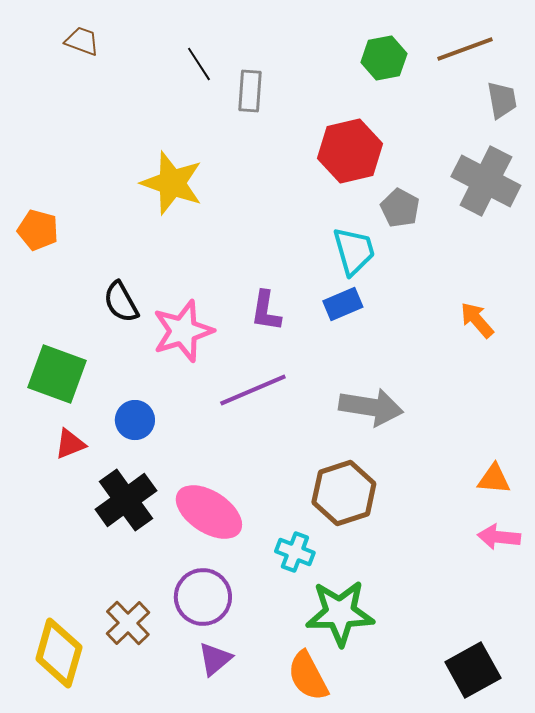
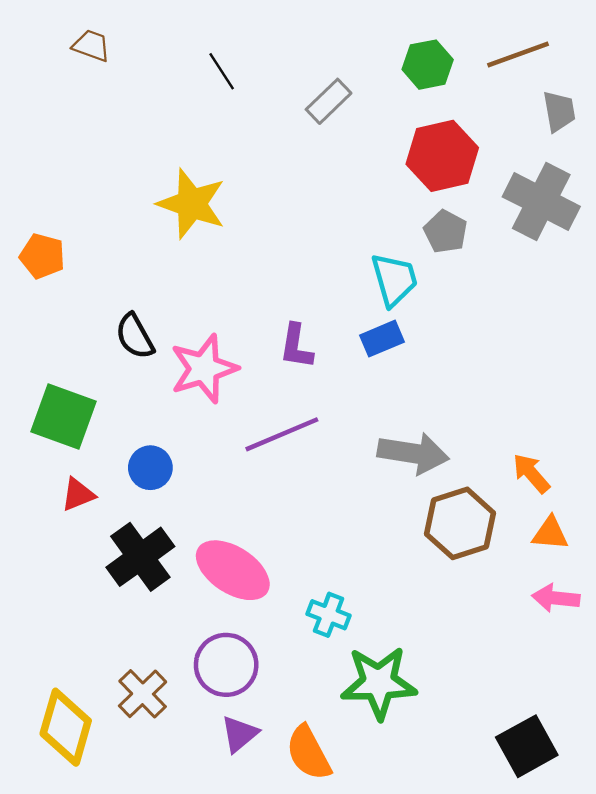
gray rectangle: (250, 91) -> (329, 101), moved, turned 42
red hexagon: (350, 151) -> (442, 156), moved
orange arrow: (477, 320) -> (531, 473), moved
brown hexagon: (344, 493) -> (460, 523), moved
orange semicircle: (308, 676) -> (309, 753), moved

